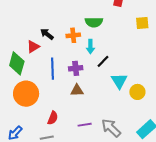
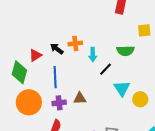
green semicircle: (94, 22) -> (125, 51), moved
black arrow: (47, 34) -> (57, 49), moved
purple cross: (76, 68) -> (59, 103), moved

